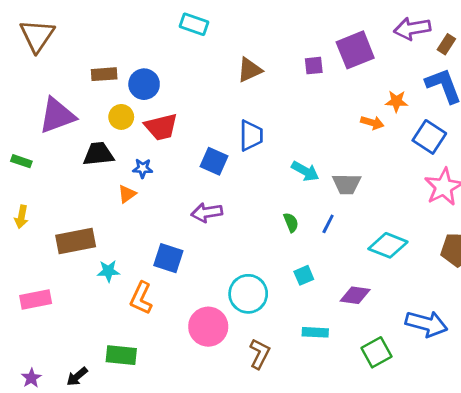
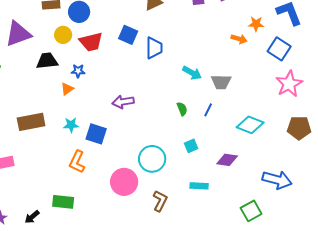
blue square: (214, 161) -> (128, 35), moved
cyan star: (108, 271) -> (71, 125), moved
green square: (377, 352) -> (251, 211), moved

